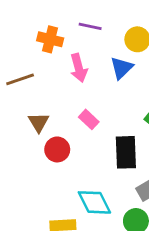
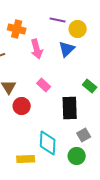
purple line: (90, 26) -> (58, 20), moved
cyan diamond: (94, 202) -> (48, 143), turned 30

